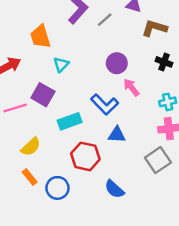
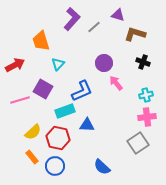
blue L-shape: (105, 104) -> (82, 91), moved, turned -70
blue triangle: (117, 135) -> (87, 125), moved
red hexagon: (85, 156) -> (58, 138), moved

